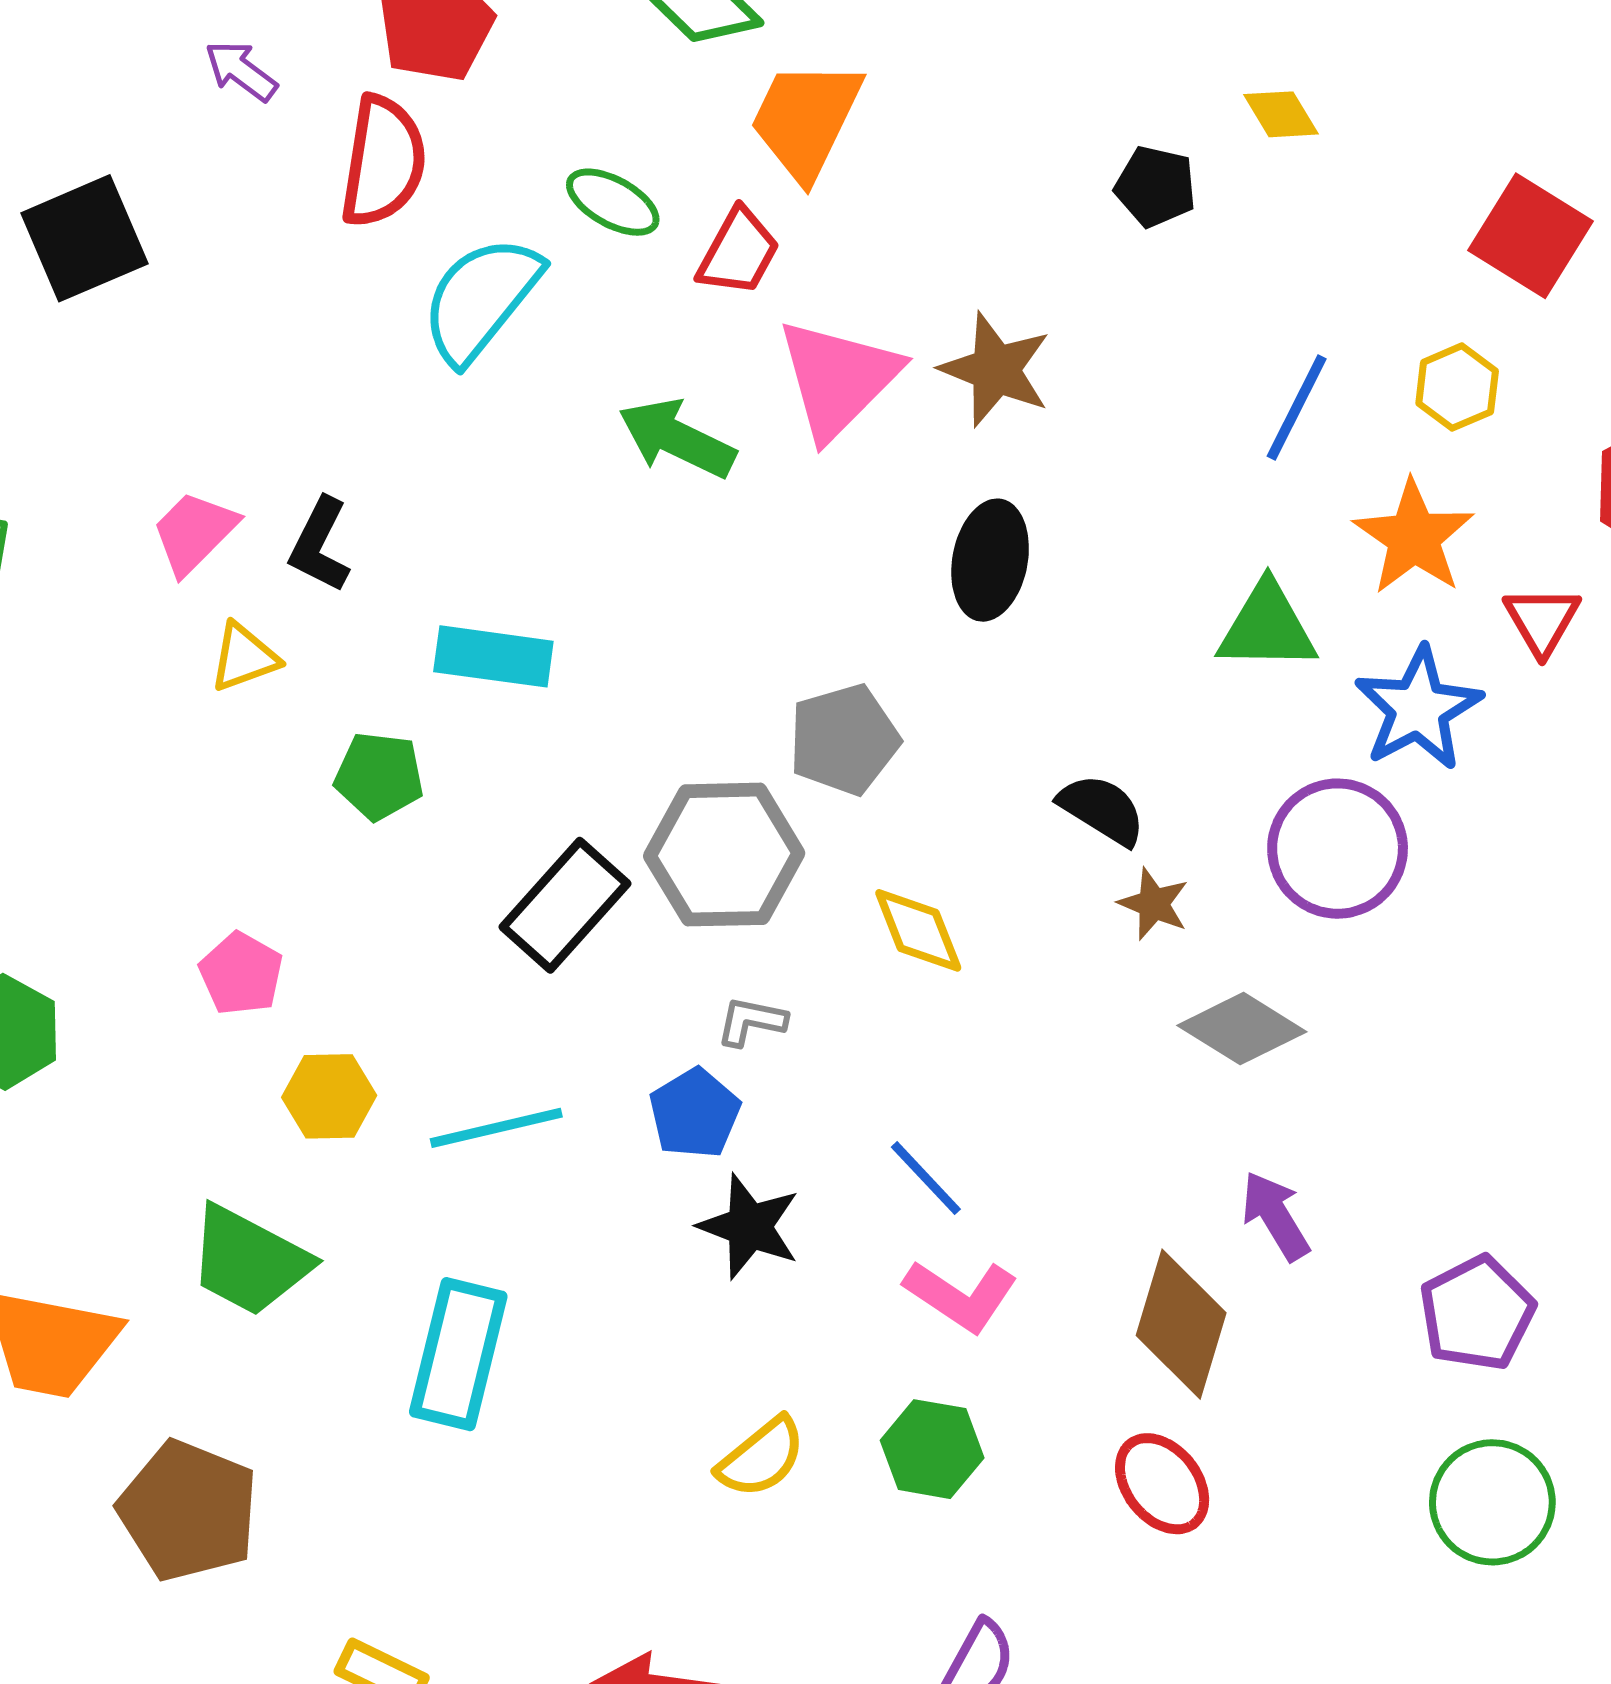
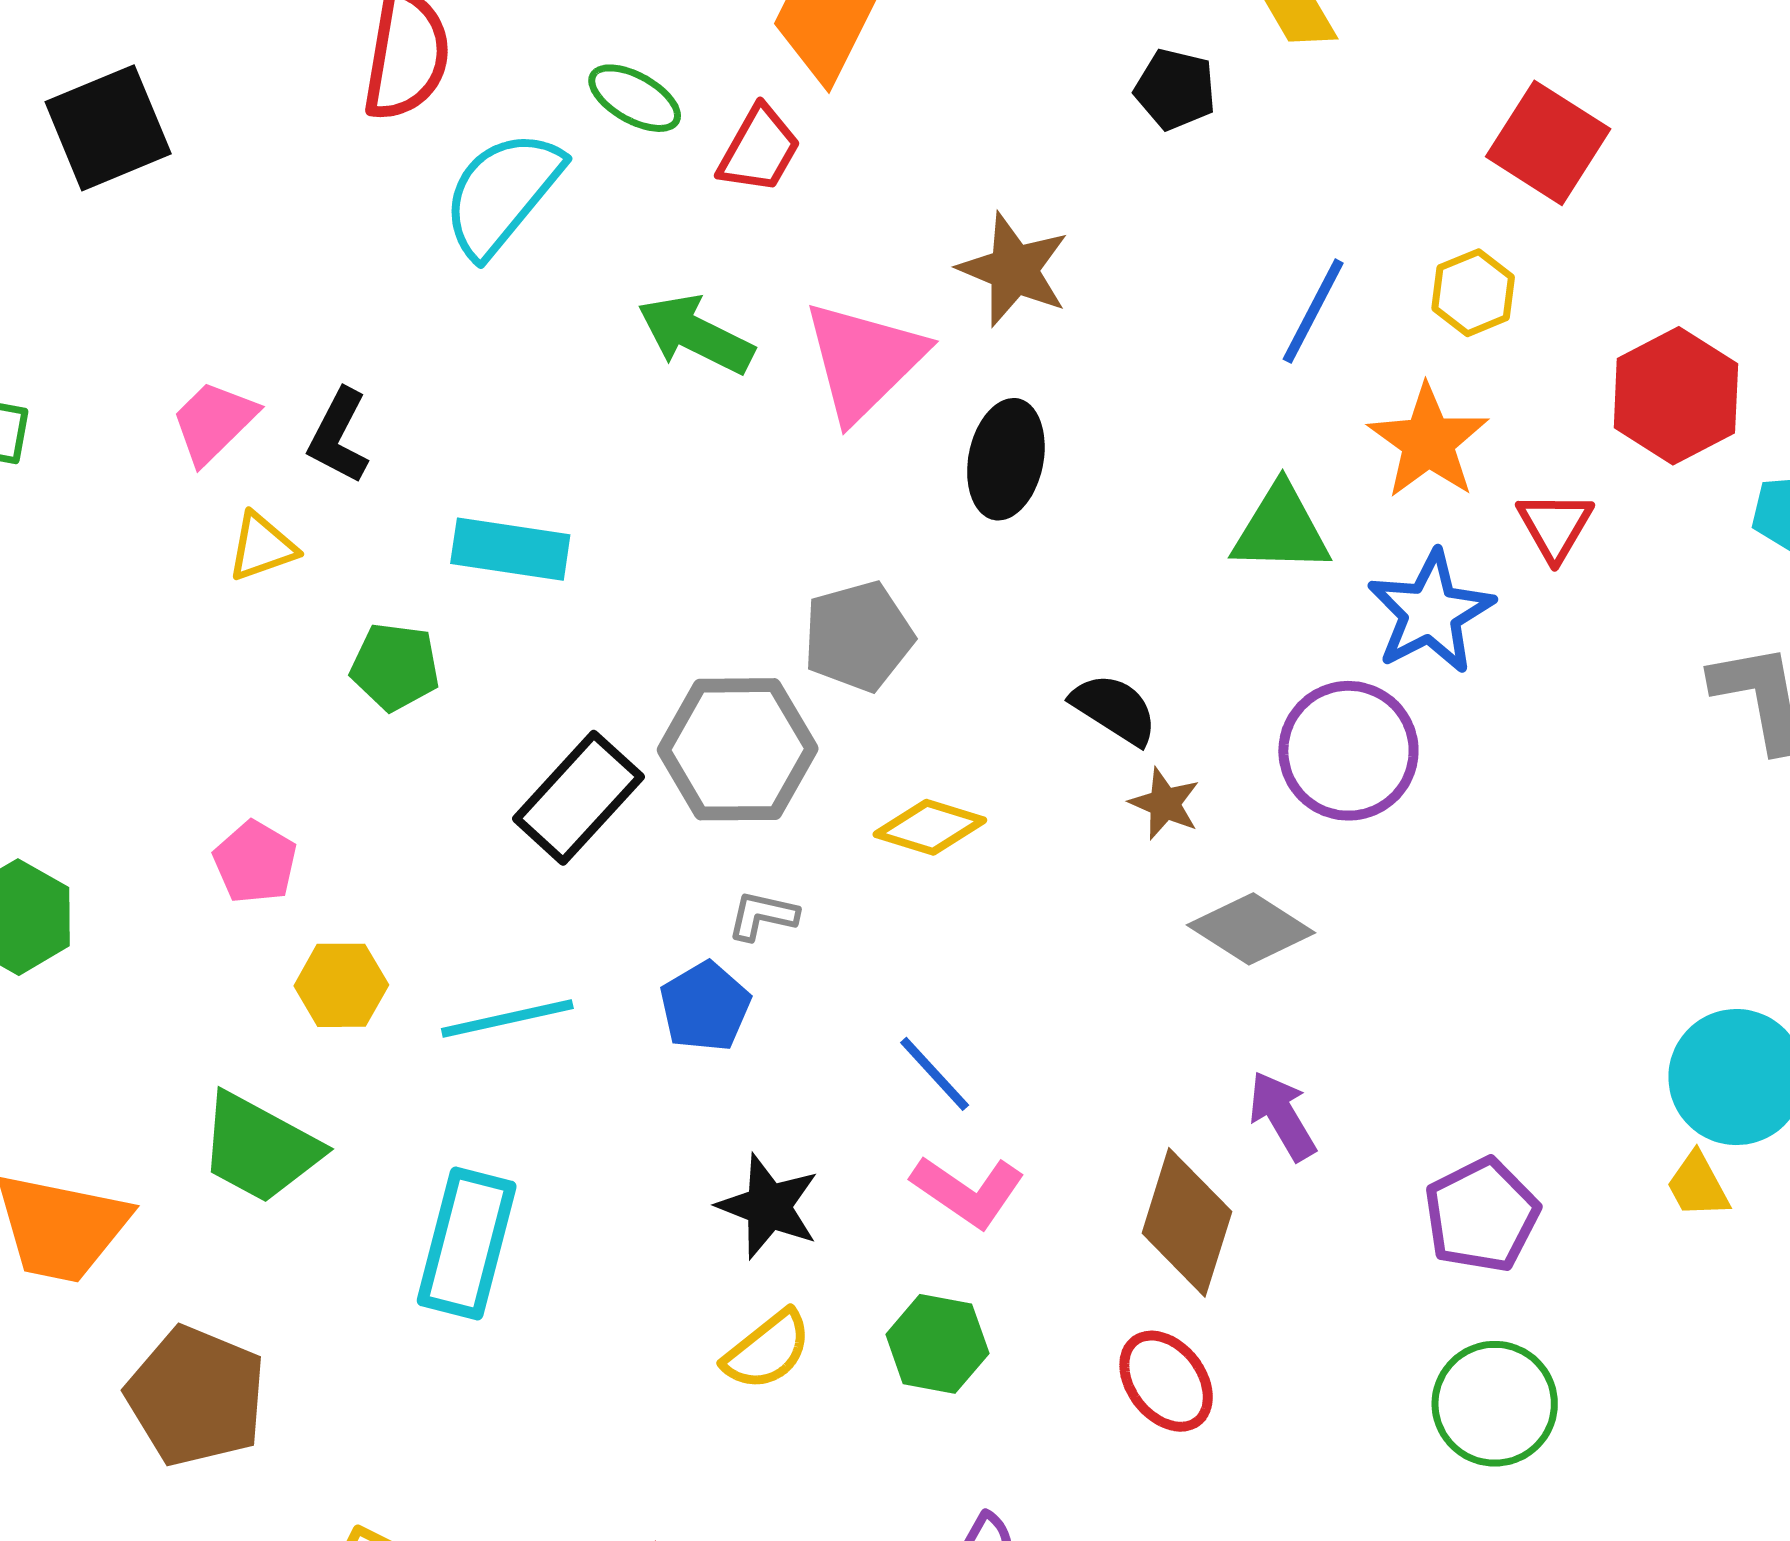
pink triangle: (838, 379) -> (864, 360), moved
yellow diamond: (918, 930) -> (930, 827), turned -52
black star: (749, 1227) -> (768, 1206), moved

